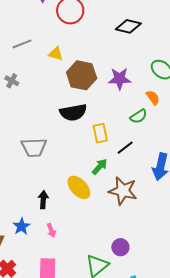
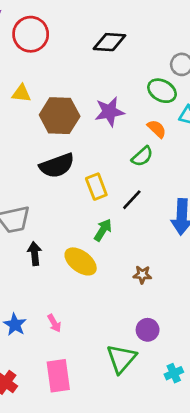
brown star: (123, 191) -> (142, 275), moved, size x0.5
black arrow: (43, 200) -> (35, 254), moved

